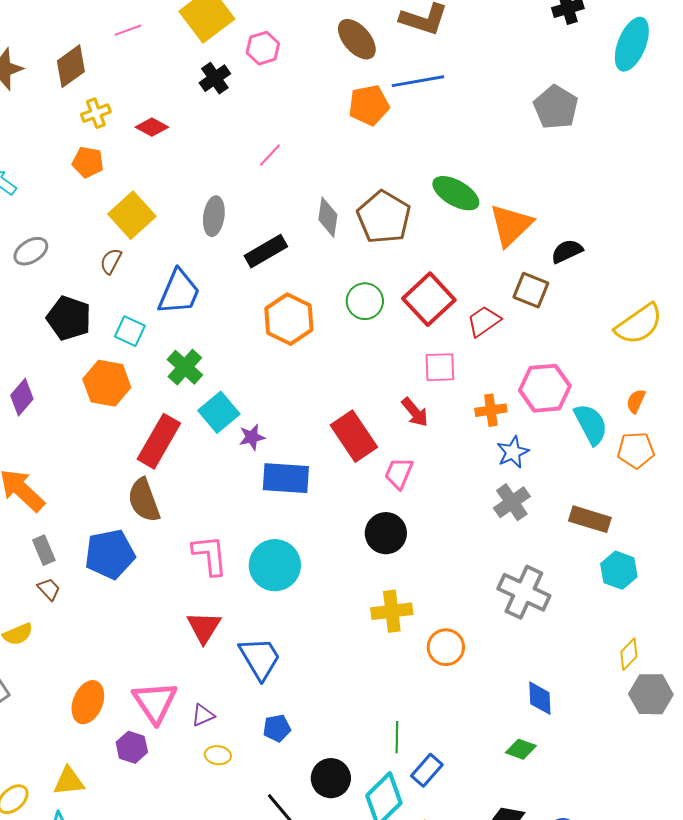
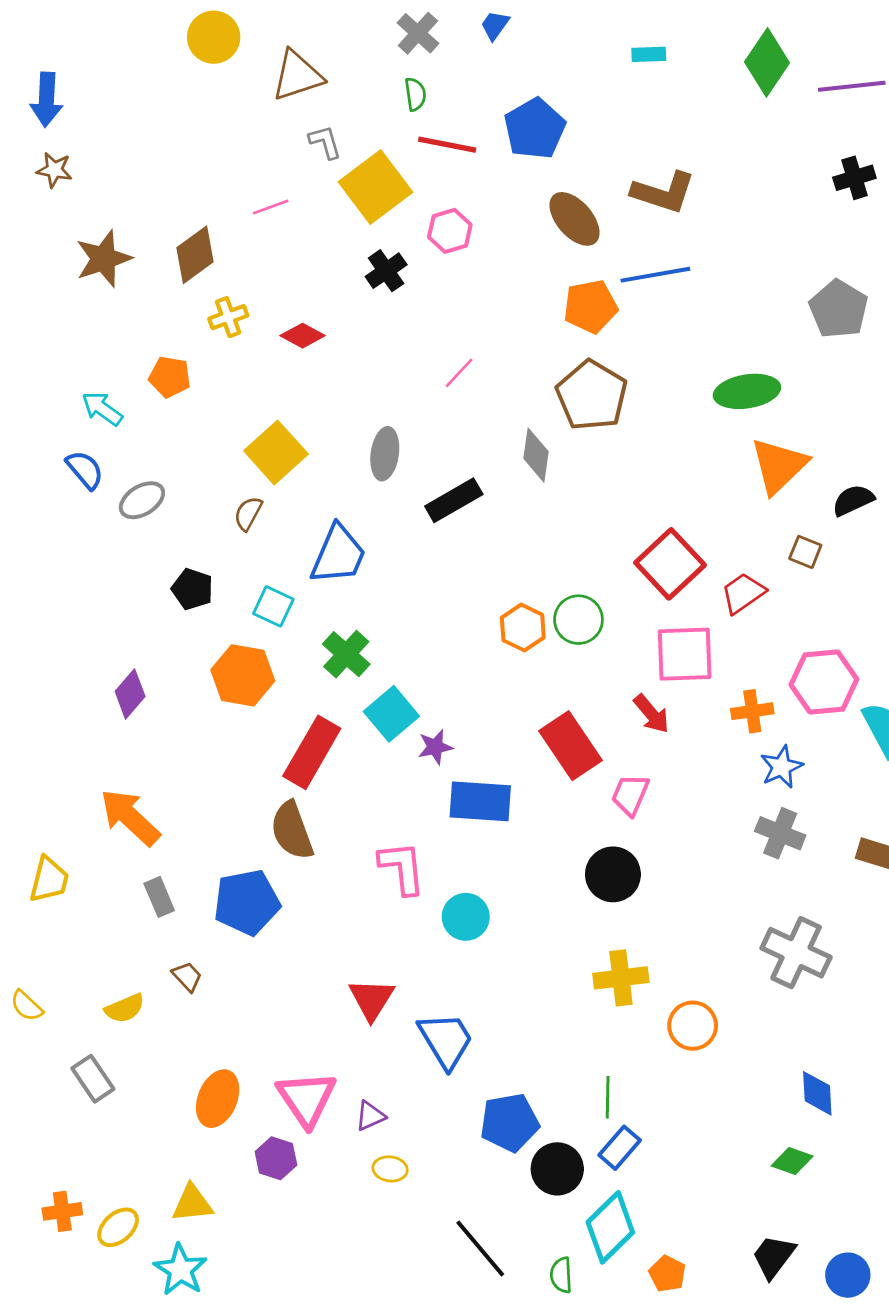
orange pentagon: (88, 162) -> (170, 377), moved
green ellipse: (456, 193) -> (747, 391), moved, turned -39
brown pentagon: (384, 217) -> (592, 395), moved
brown square: (531, 290) -> (805, 552), size x0.7
green circle: (365, 301) -> (578, 620), moved
black pentagon: (69, 318) -> (192, 589), size x0.7
orange hexagon: (289, 319) -> (523, 628), moved, size x0.7
pink square: (440, 367) -> (685, 654), size x1.4
gray cross: (512, 502) -> (780, 833), turned -33
pink L-shape: (210, 555) -> (402, 868), moved
cyan circle: (275, 565) -> (466, 917), size x0.7
brown trapezoid: (49, 589) -> (187, 977), moved
blue pentagon: (277, 728) -> (509, 1122), moved, size x1.6
green line: (397, 737) -> (608, 1097), moved
blue rectangle: (427, 770) -> (620, 1148), moved
black circle: (331, 778) -> (557, 1169), moved

